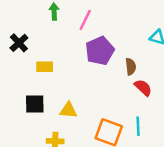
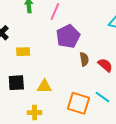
brown semicircle: (131, 67) -> (84, 59), moved
cyan line: (138, 126) -> (102, 97), turned -49

